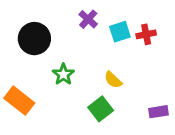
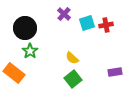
green star: (63, 74) -> (30, 51), moved
yellow semicircle: (113, 80) -> (72, 58), moved
purple rectangle: (159, 112) -> (115, 72), moved

